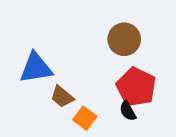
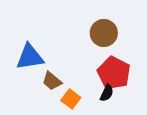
black semicircle: (128, 111) -> (107, 93), turned -126

